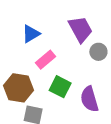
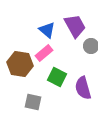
blue triangle: (31, 34) -> (47, 30), moved, turned -48
brown hexagon: (18, 88) -> (20, 64), moved

